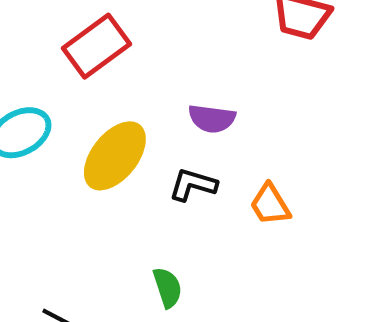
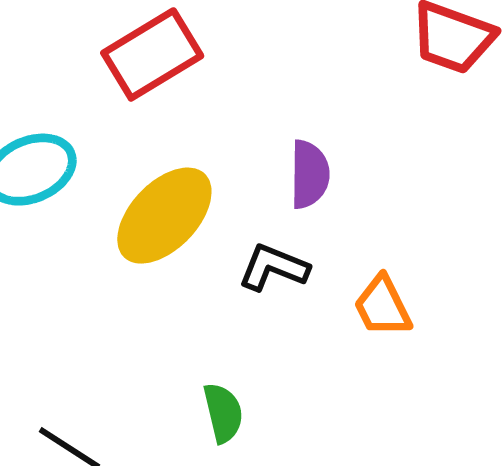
purple semicircle: (212, 119) -> (309, 174), turned -102

